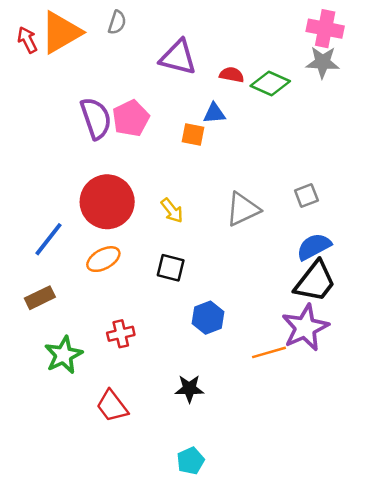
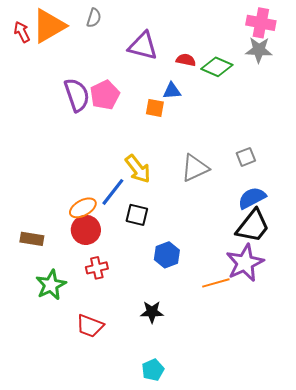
red circle: (107, 202) -> (86, 230), moved, size x0.7
yellow arrow: (172, 210) -> (138, 169), size x1.4
blue line: (49, 239) -> (113, 192), moved
brown rectangle: (40, 298) -> (32, 239), turned 35
red trapezoid: (112, 406) -> (90, 326), turned -32

